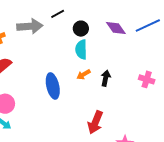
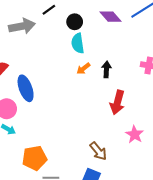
blue ellipse: (53, 86) -> (26, 88), moved
red arrow: (95, 122) -> (117, 102), moved

